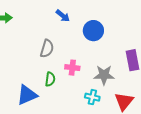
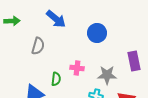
blue arrow: (63, 16) -> (56, 19), moved, size x1.5
gray semicircle: (47, 49) -> (38, 46), moved

